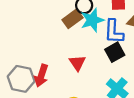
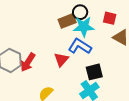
blue L-shape: (114, 32) -> (80, 46), moved, turned 105
black square: (115, 52) -> (94, 72), moved

